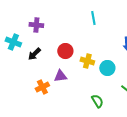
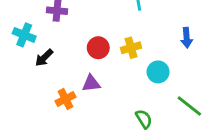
black arrow: (34, 54) -> (44, 58), moved
yellow cross: (87, 61) -> (131, 48), moved, turned -32

